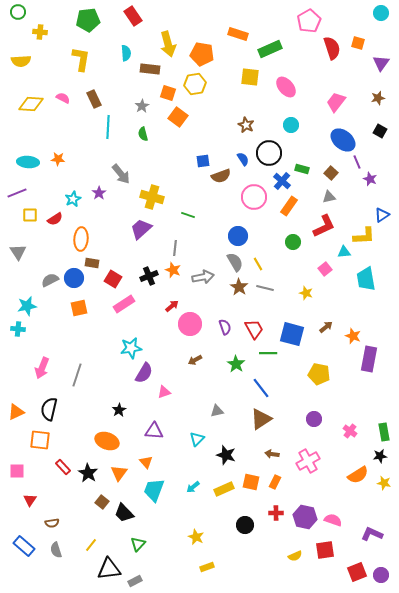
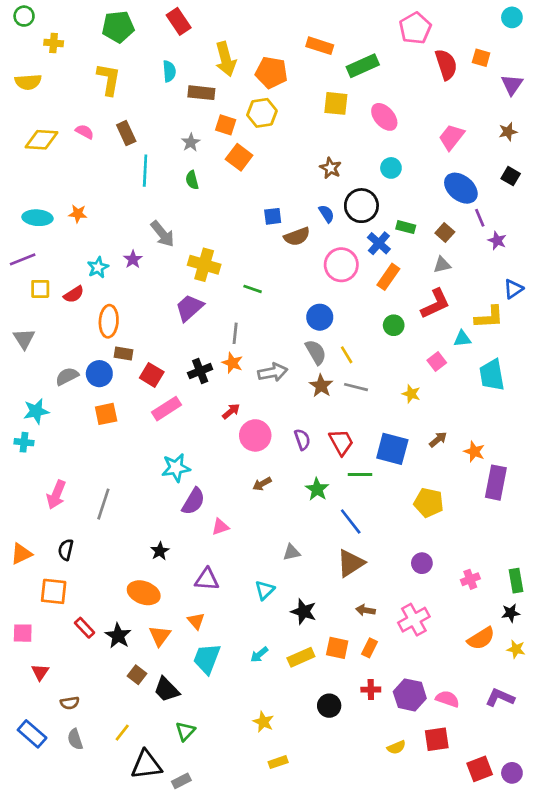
black semicircle: (49, 409) -> (66, 550), size x0.7
pink cross: (350, 431) -> (470, 579), turned 32
purple L-shape: (372, 534) -> (500, 698), moved

